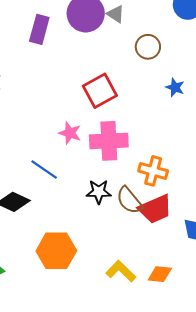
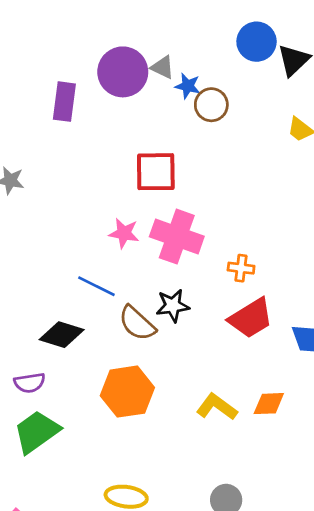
blue star: (175, 87) -> (188, 86), moved
red square: (100, 91) -> (156, 172), turned 36
pink cross: (109, 141) -> (177, 237), turned 30
orange cross: (153, 171) -> (241, 268), size x0.7
brown semicircle: (129, 200) -> (137, 323), moved

